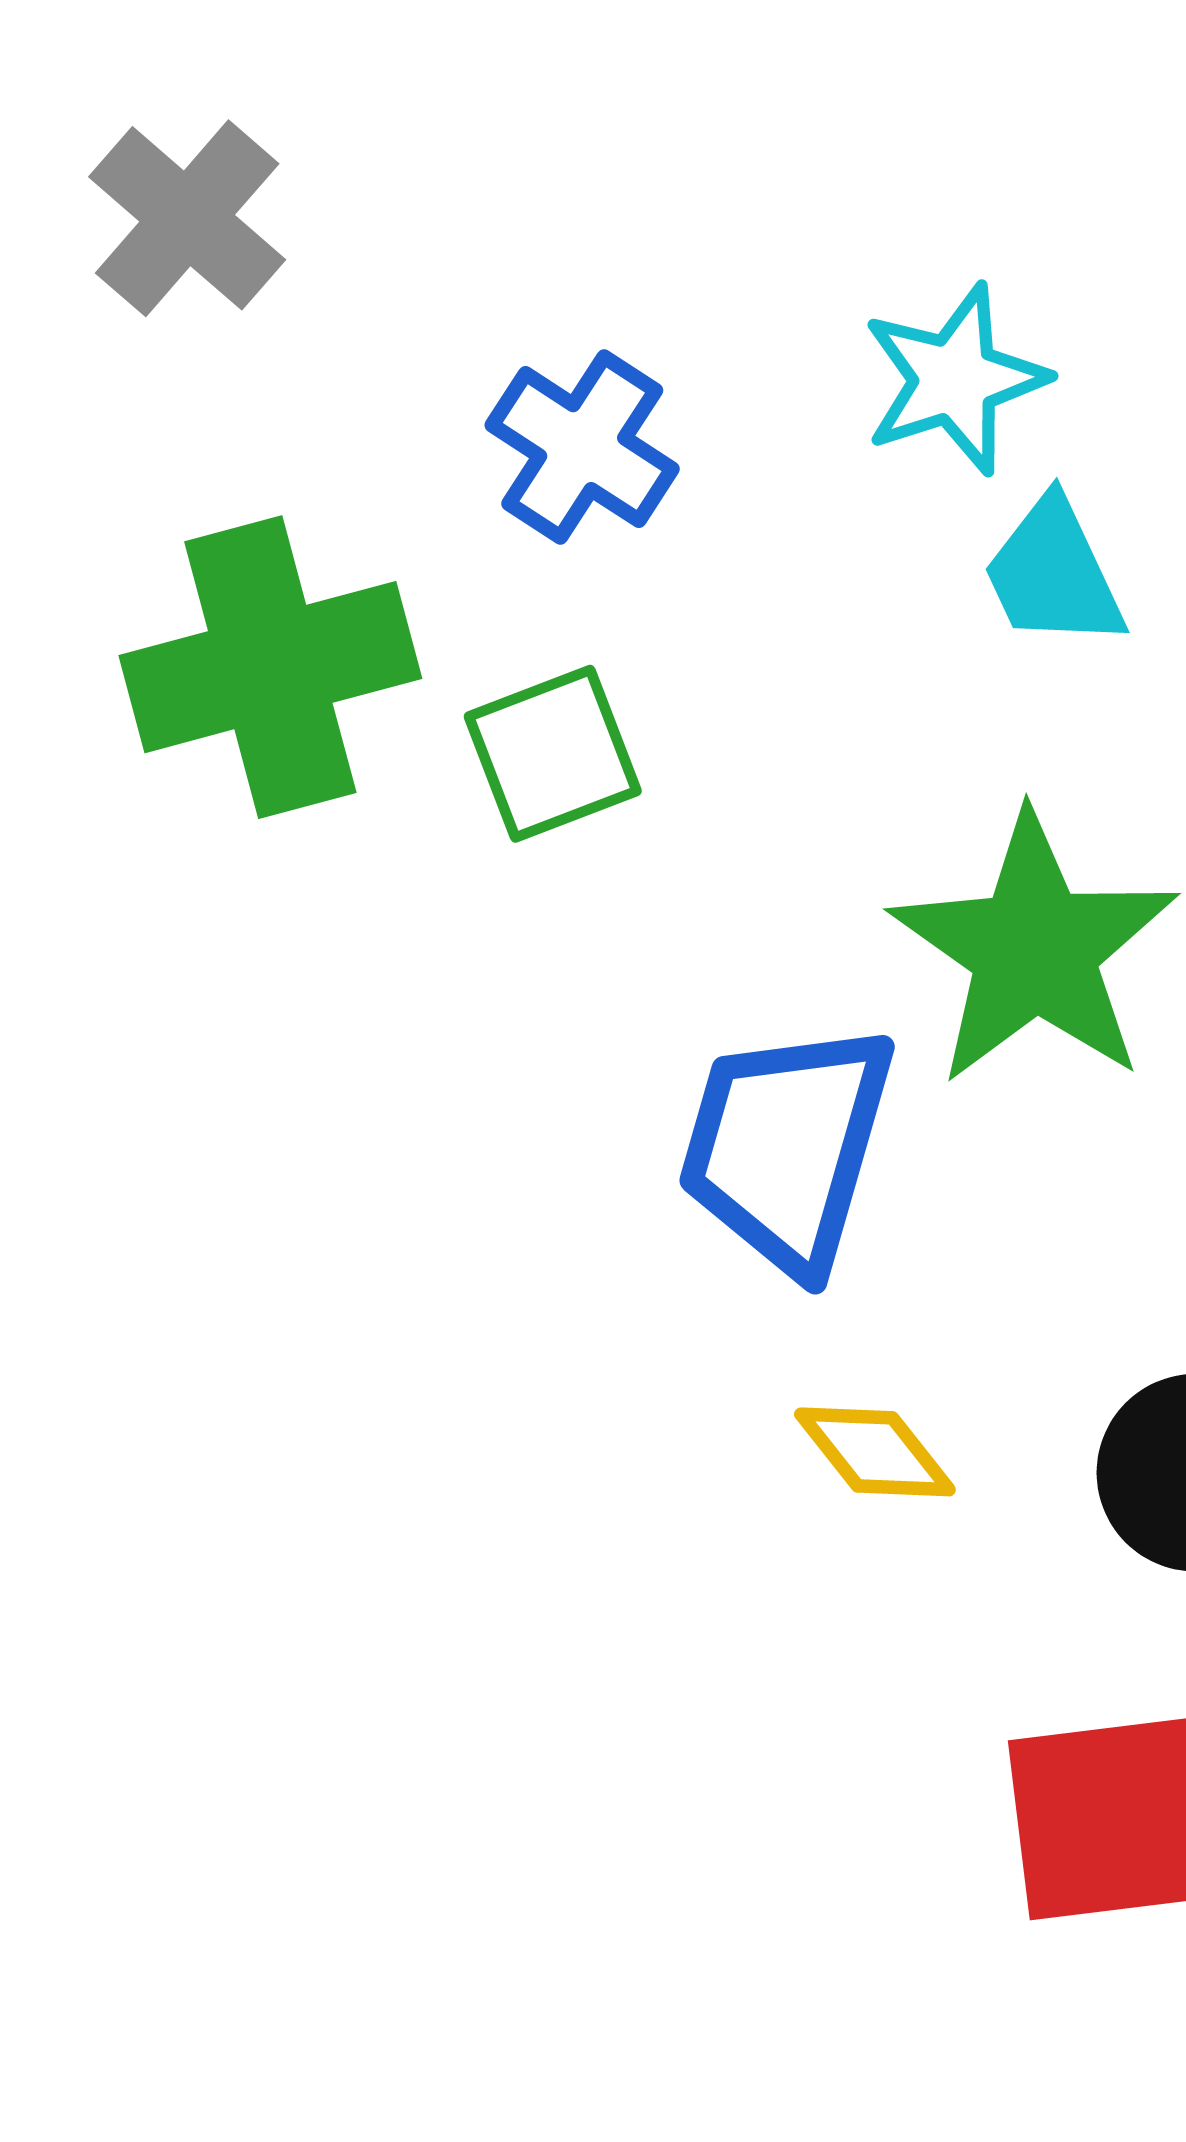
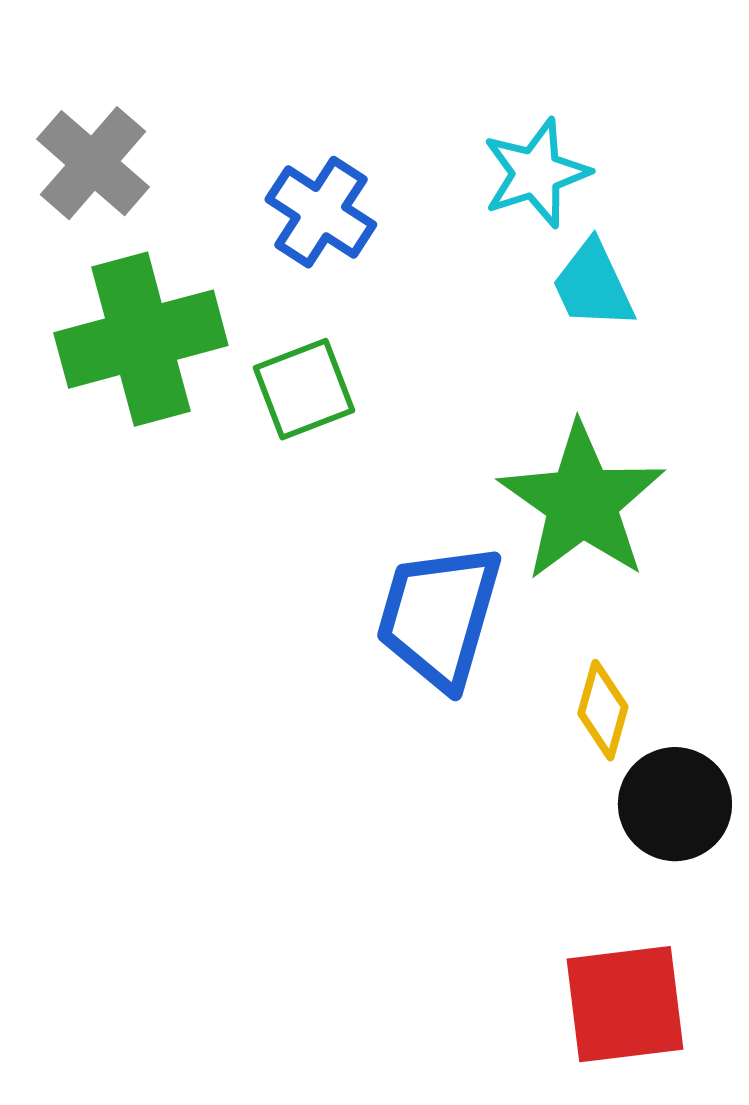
gray cross: (187, 218) -> (93, 163), moved
yellow diamond: (875, 1452) -> (603, 710), moved, turned 54

